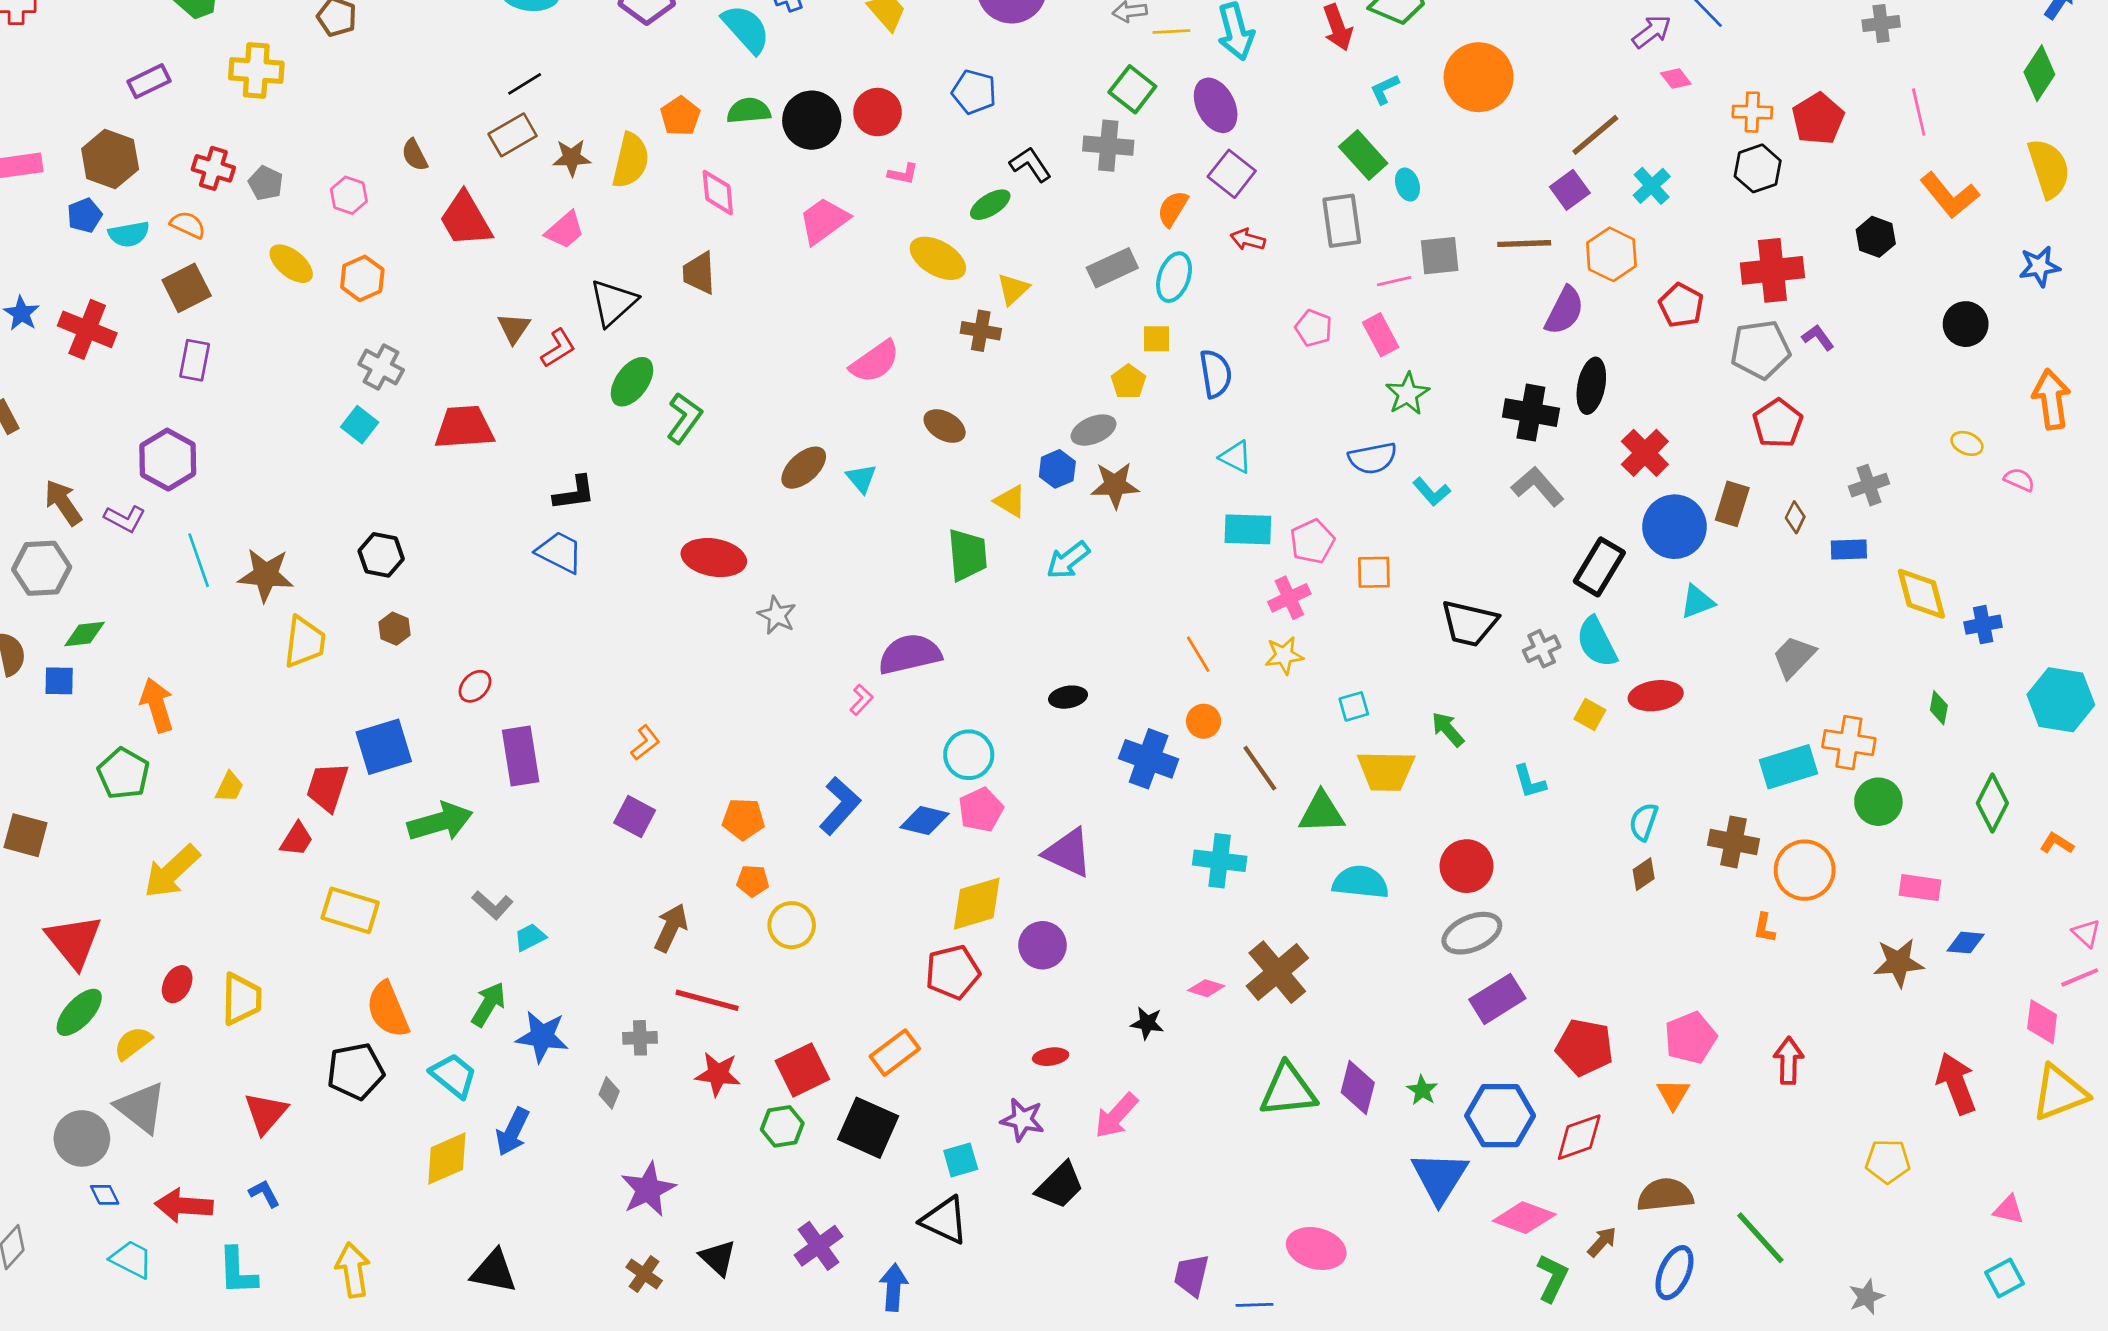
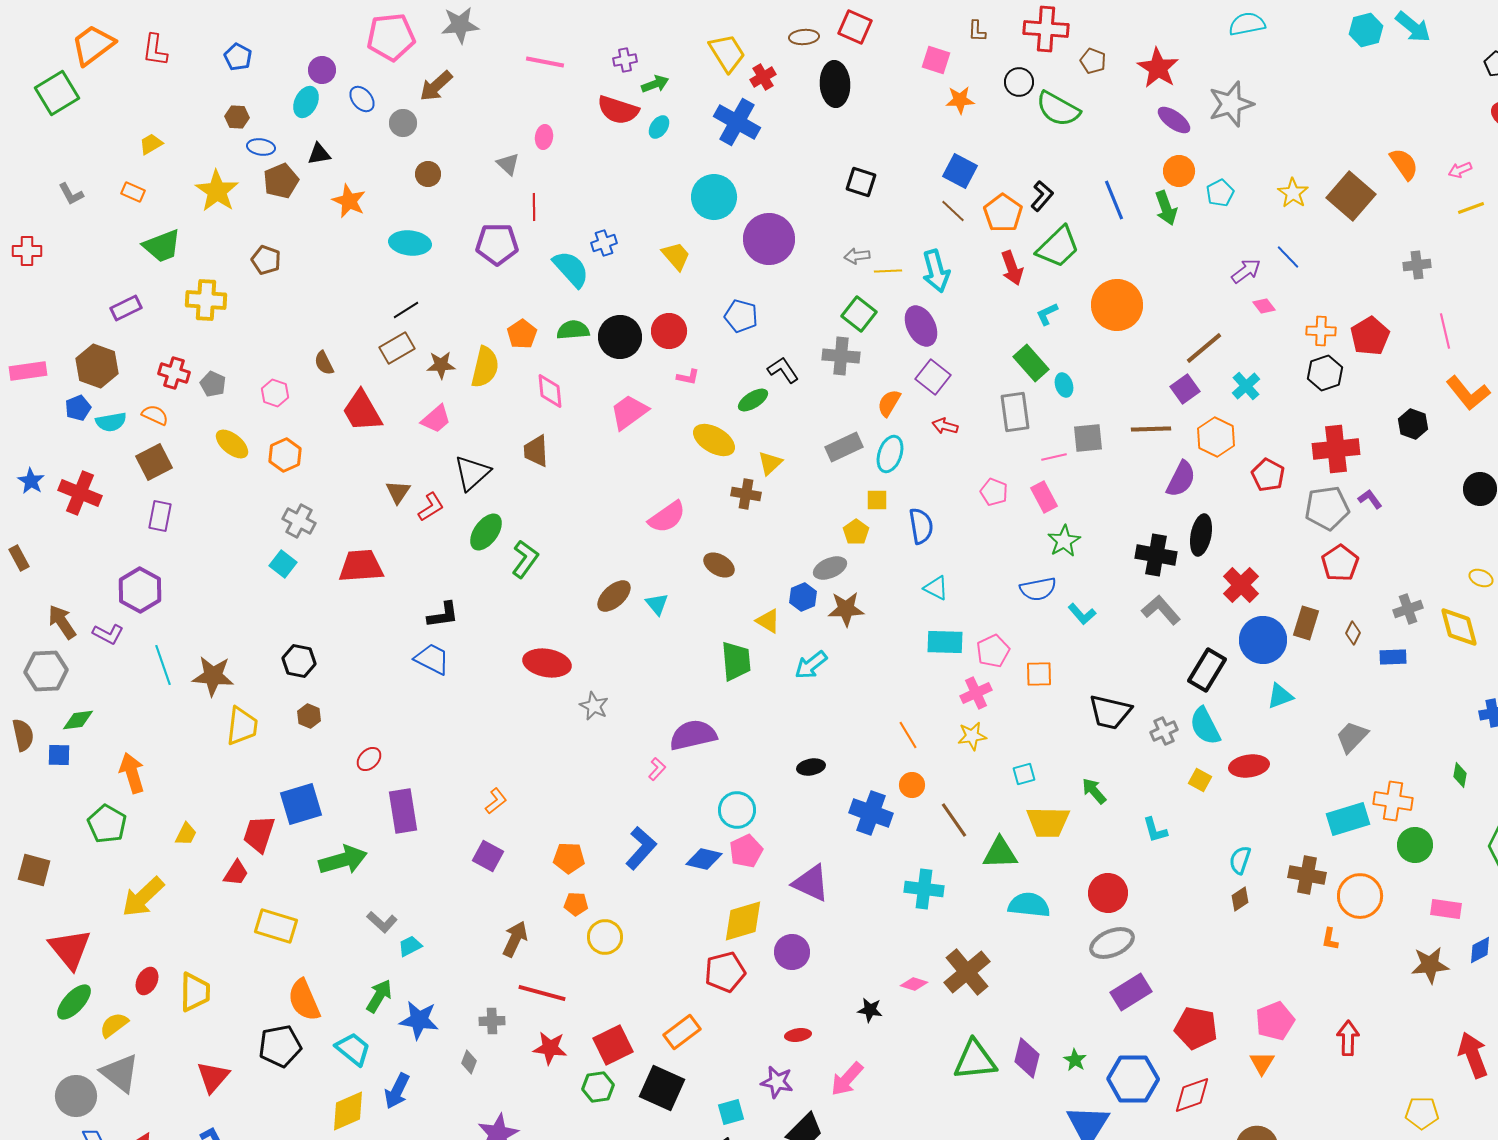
yellow diamond: (1921, 594) -> (1459, 627), moved
blue diamond: (1966, 943) -> (1480, 950), turned -32

